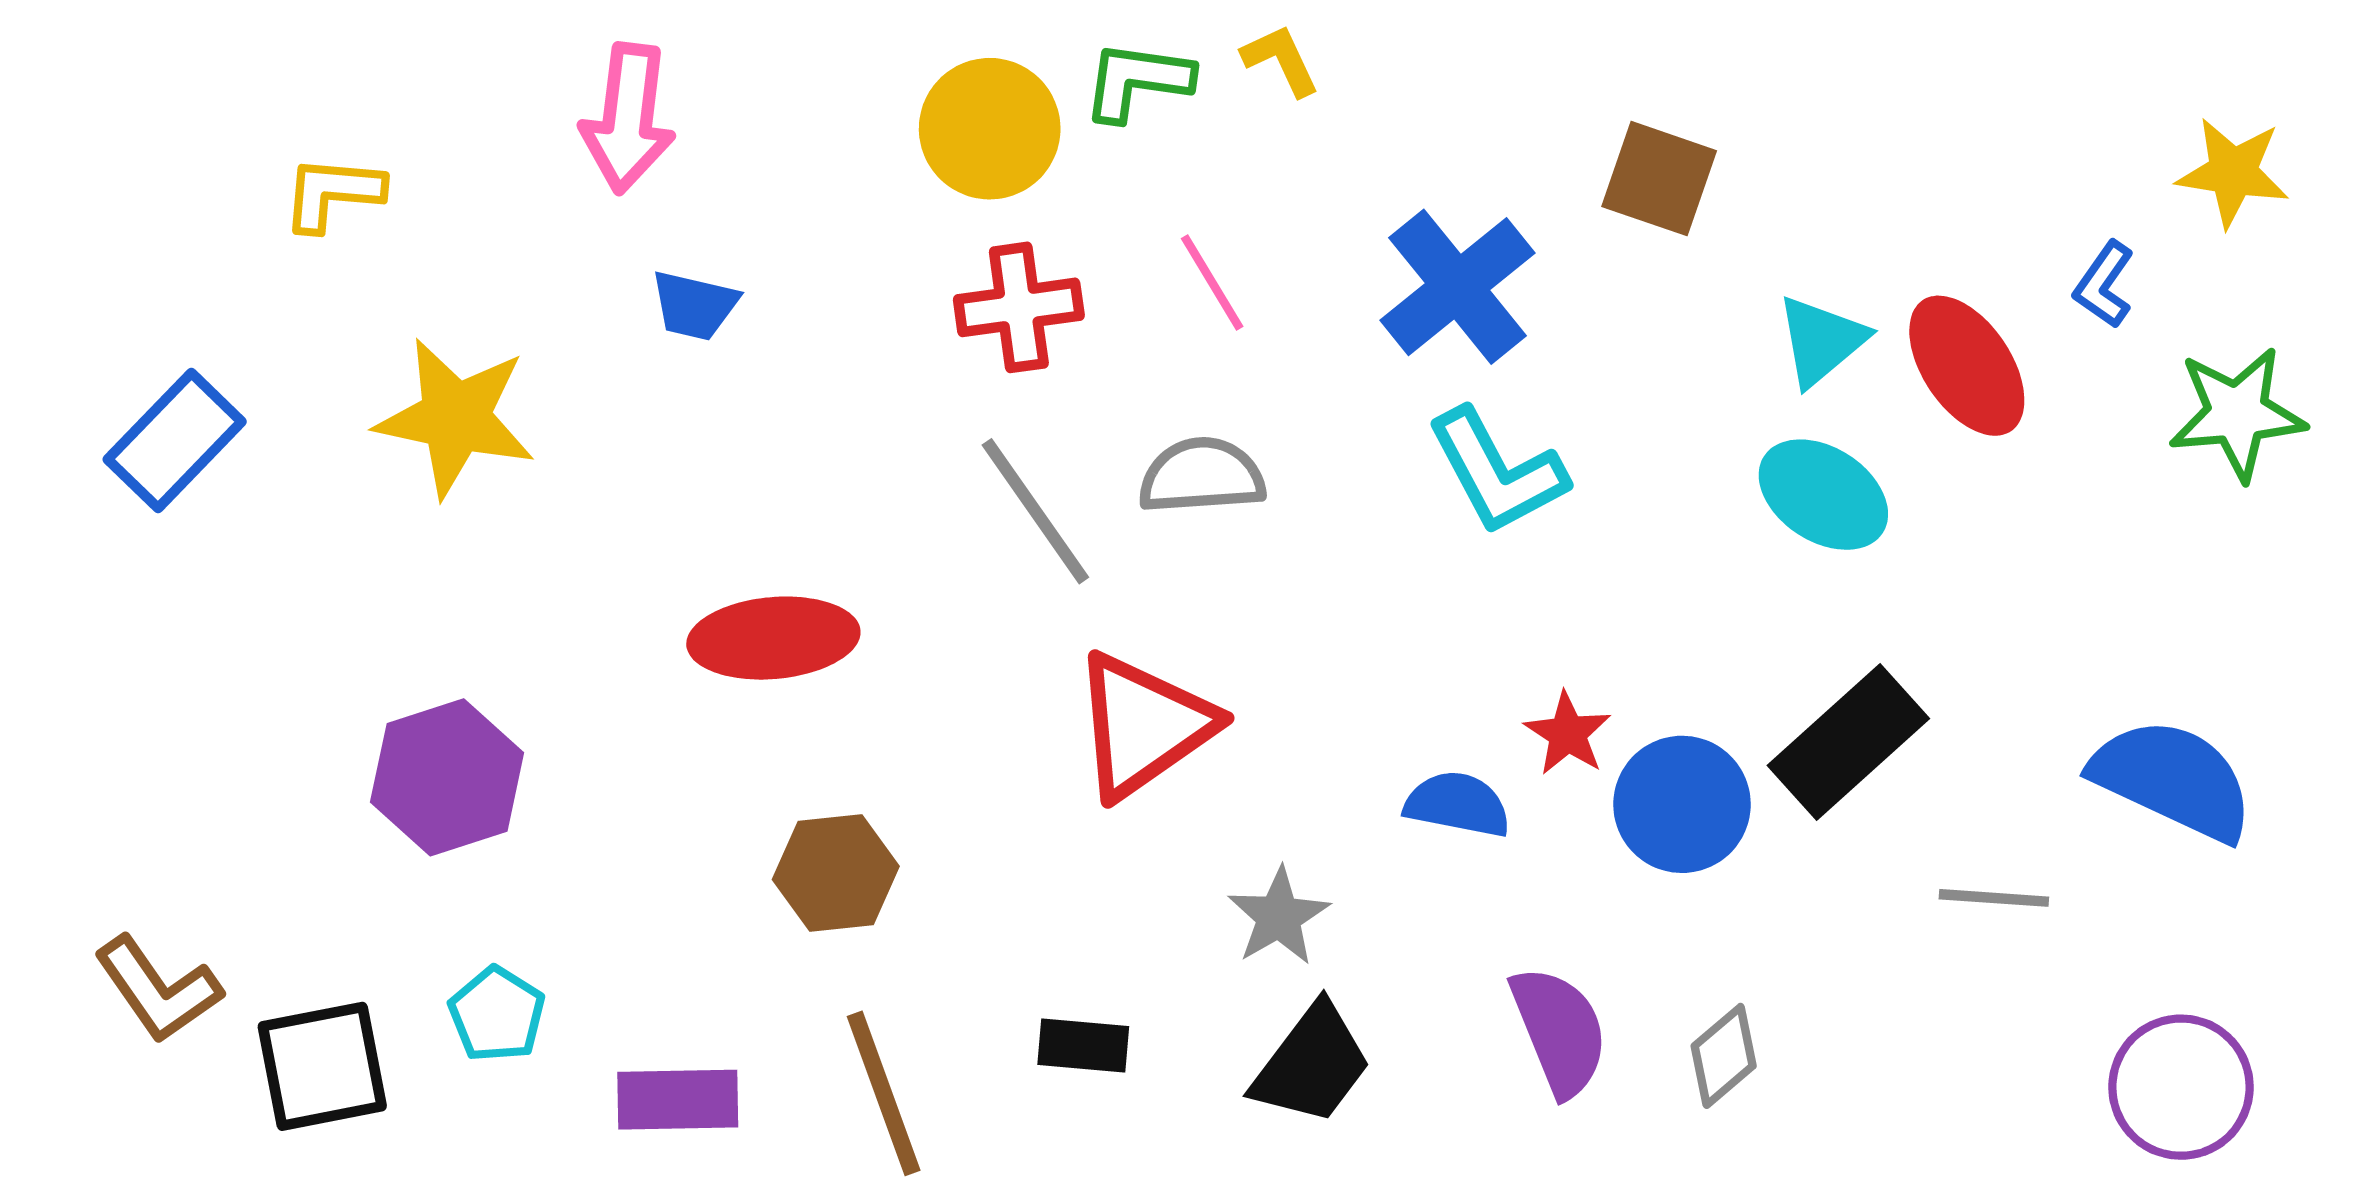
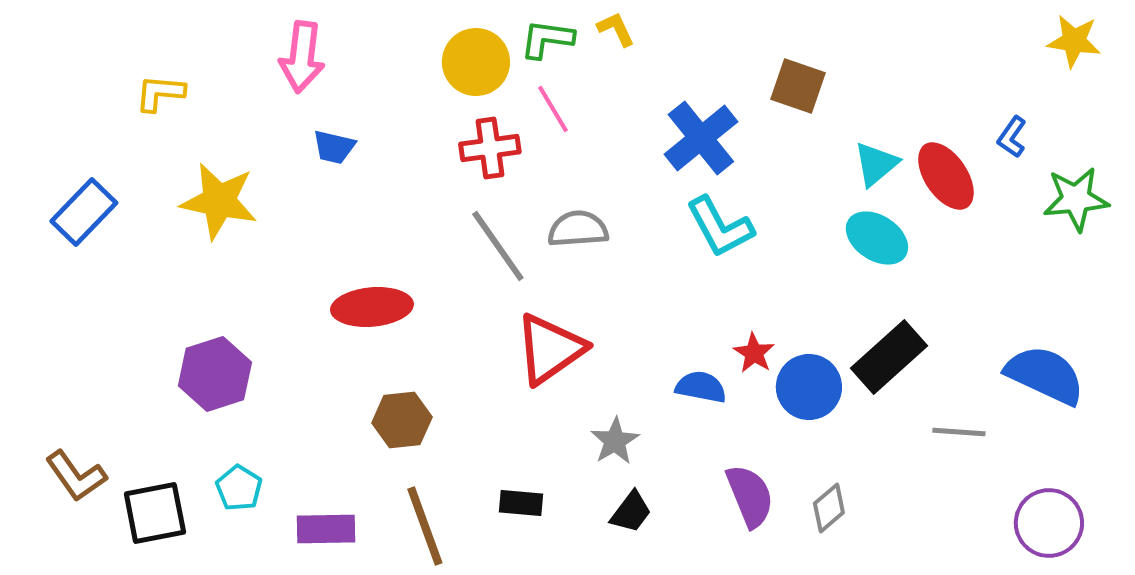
yellow star: (2233, 172) -> (1074, 41), moved
pink line: (1212, 283) -> (553, 109), moved
black trapezoid: (1312, 1064) -> (631, 512), size x0.7

